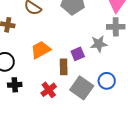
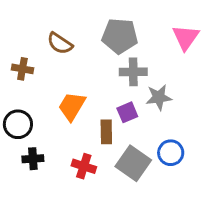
gray cross: (116, 27) -> (133, 72), moved
orange trapezoid: (41, 50) -> (72, 106), turned -30
red cross: (49, 90) -> (84, 166), turned -35

